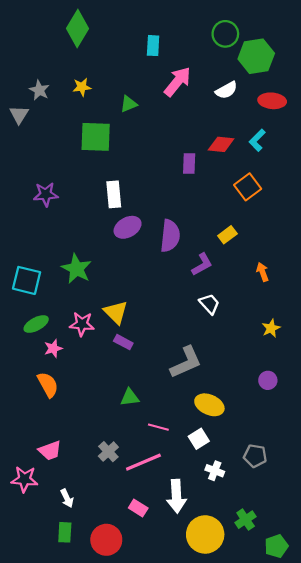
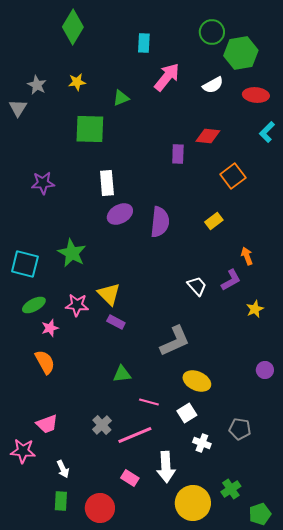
cyan L-shape: (257, 140) -> (267, 132), moved
purple L-shape: (202, 264) -> (231, 280), moved
purple circle: (268, 380) -> (265, 370), moved

